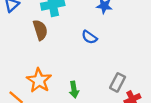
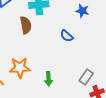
orange star: (39, 80) -> (20, 68), turned 30

